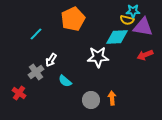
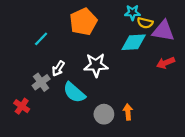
cyan star: (133, 11) -> (132, 13), moved
white star: (98, 57) -> (96, 65), moved
cyan semicircle: (65, 81) -> (74, 92), size x1.5

